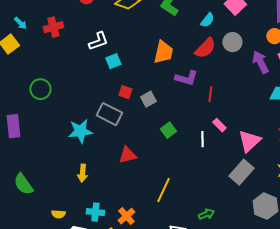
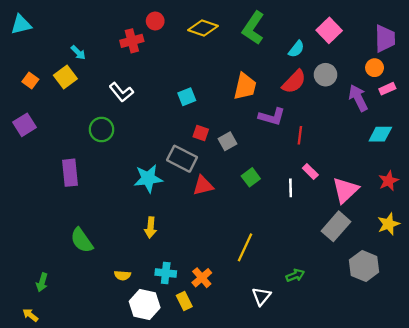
red cross: (53, 27) -> (132, 41), moved
white L-shape: (98, 41) -> (121, 92), moved, turned 70
red triangle: (127, 155) -> (203, 186), moved

